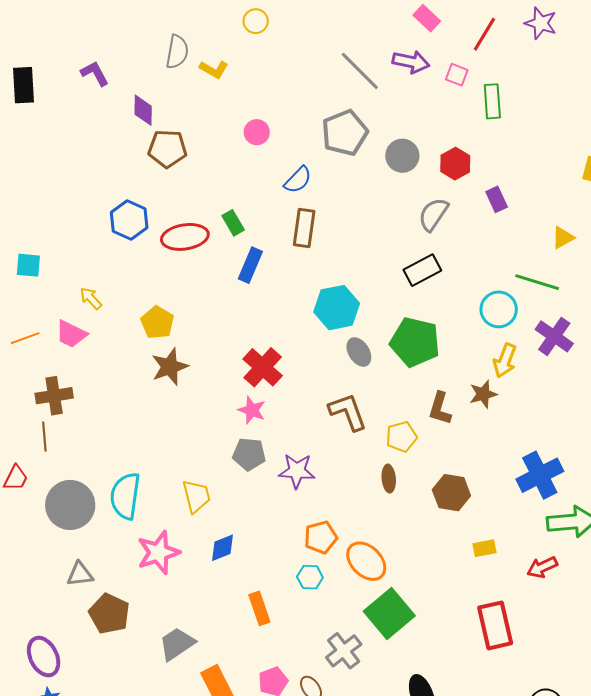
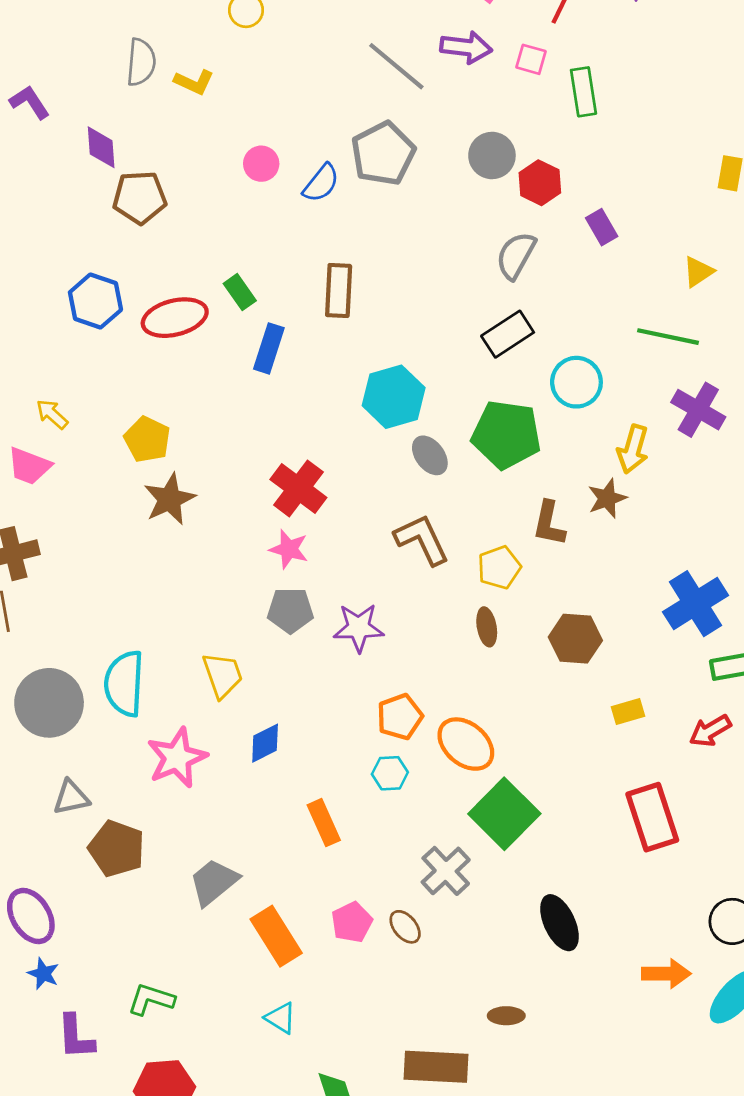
gray circle: (402, 156) -> (492, 156), moved
blue semicircle: (298, 180) -> (321, 183), moved
cyan circle: (499, 309) -> (576, 382), moved

